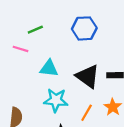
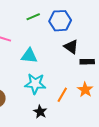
green line: (35, 30) -> (33, 17), moved
black triangle: (88, 76) -> (71, 47), moved, size x0.7

